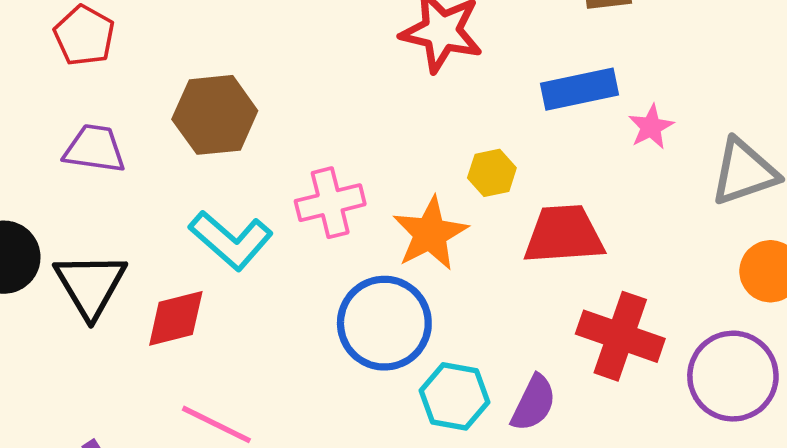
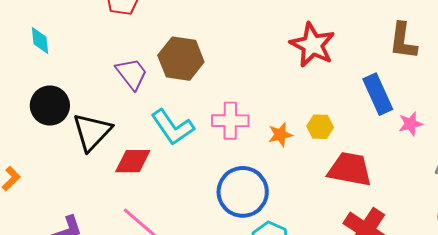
blue rectangle: (580, 89) -> (378, 94), turned 63
purple trapezoid: (95, 149) -> (132, 74), moved, turned 30
orange star: (430, 234) -> (280, 135), moved, size x0.6

